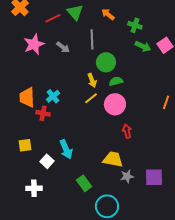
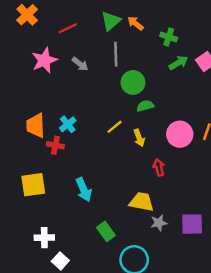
green triangle: (75, 12) -> (111, 21), moved, turned 30
green arrow: (143, 46) -> (178, 63), turned -56
yellow arrow: (92, 80) -> (139, 138), moved
pink circle: (115, 104) -> (180, 134), moved
yellow square: (25, 145) -> (33, 185), size x1.5
white square: (47, 161) -> (60, 261), moved

